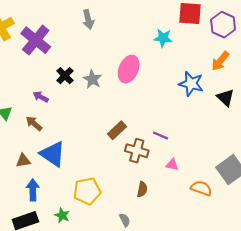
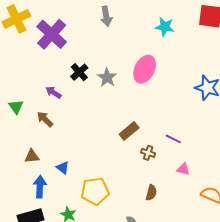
cyan star: (163, 38) -> (165, 27), moved
brown cross: (137, 151) -> (148, 153), size x0.6
blue triangle: (53, 154) -> (63, 168), moved, size x0.5

